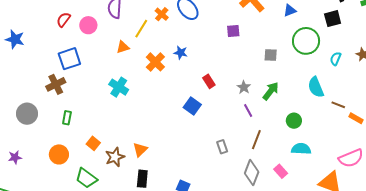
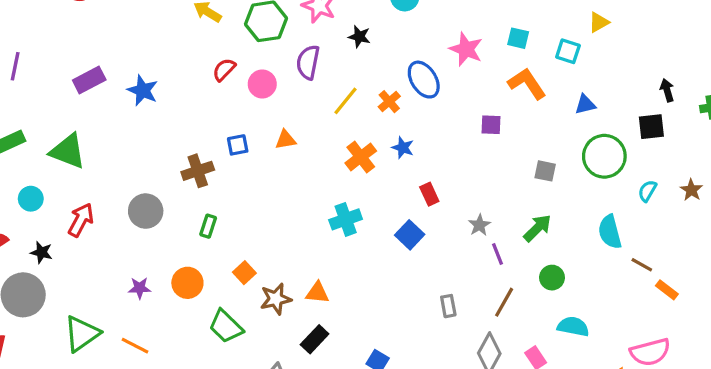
orange cross: (162, 14) -> (389, 102), moved
orange triangle: (123, 47) -> (286, 140), moved
blue square: (69, 59) -> (238, 145), moved, size x0.6
red rectangle: (209, 81) -> (429, 194), moved
cyan cross: (119, 87) -> (346, 219), moved, turned 30
gray star: (244, 87) -> (479, 225), moved
green circle: (294, 121) -> (552, 278), moved
orange triangle: (140, 150) -> (317, 293), turned 42
purple star: (15, 157) -> (140, 288), moved
black rectangle: (142, 179) -> (315, 339), turned 30

